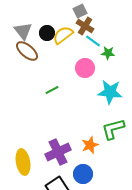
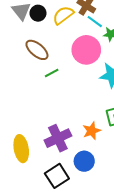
black circle: (47, 33) -> (38, 13), moved
brown ellipse: (27, 51) -> (37, 50), moved
pink circle: (85, 68) -> (86, 50), size x1.4

